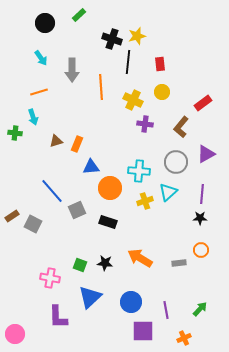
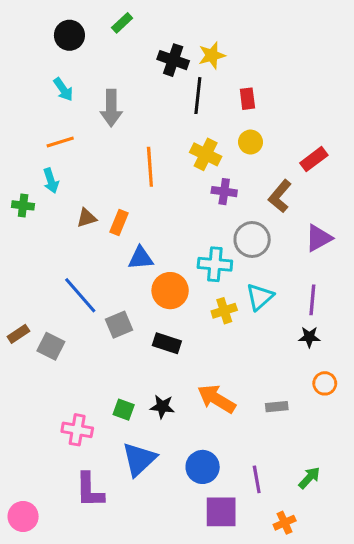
orange line: (101, 87) -> (150, 167), moved
gray circle: (176, 162) -> (252, 240), moved
orange circle: (201, 250) -> (325, 383), moved

